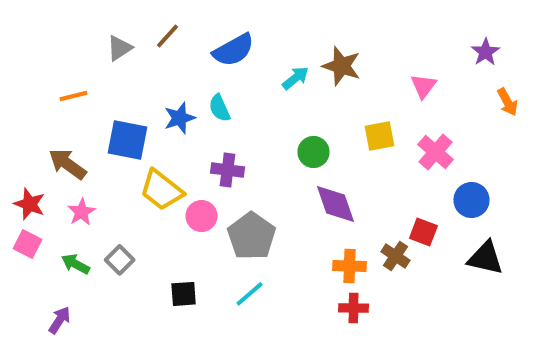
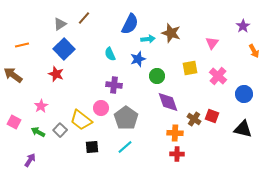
blue semicircle: (234, 50) -> (130, 24), moved, turned -35
cyan arrow: (295, 78) -> (148, 39), turned 32
orange line: (74, 96) -> (22, 45), moved
blue star: (180, 118) -> (138, 59), moved
blue square: (128, 140) -> (64, 49), moved, turned 35
brown arrow: (68, 164) -> (13, 75), moved
yellow trapezoid: (162, 190) -> (81, 120), moved
blue circle: (471, 200) -> (244, 94), moved
red star: (30, 204) -> (56, 74), moved
brown cross: (395, 256) -> (194, 119), moved

